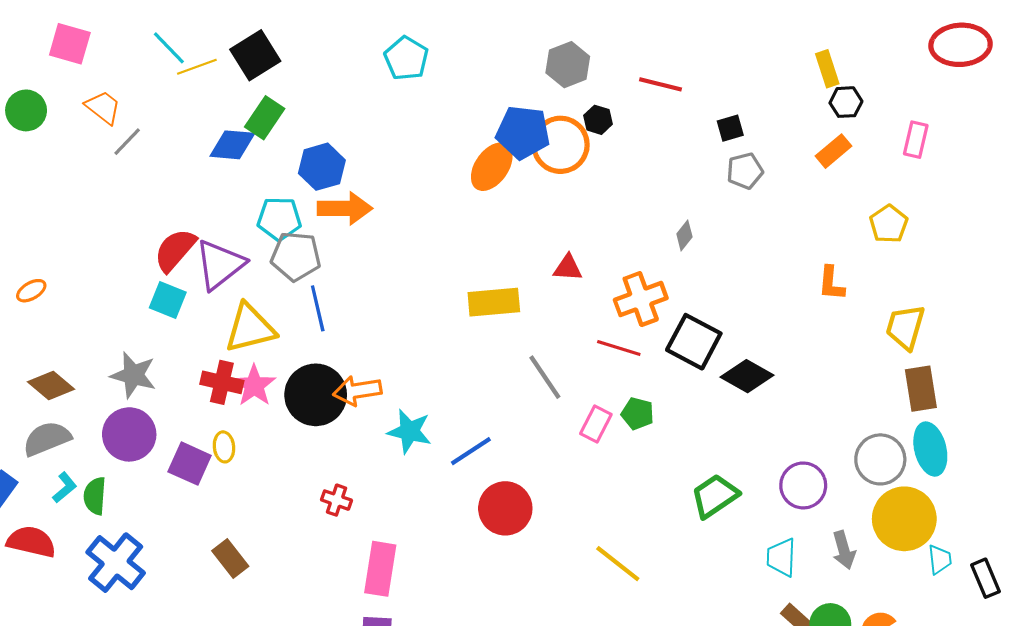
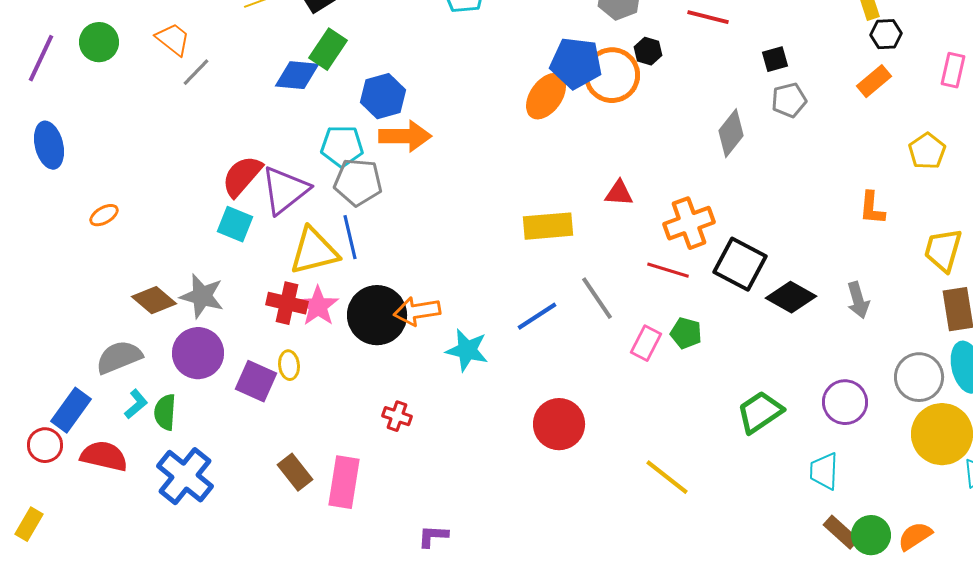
gray diamond: (684, 235) -> (731, 133), moved, size x1.6
blue line: (318, 308) -> (350, 237), moved
brown diamond: (51, 385) -> (154, 300), moved
blue line: (471, 451) -> (537, 316), moved
gray arrow: (844, 550) -> (858, 300), moved
pink rectangle: (380, 569) -> (344, 482), moved

